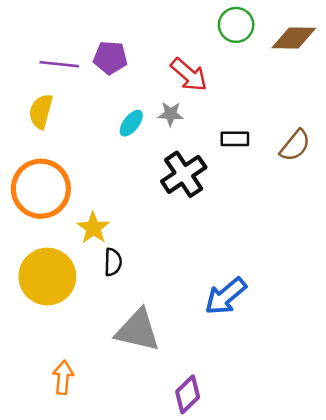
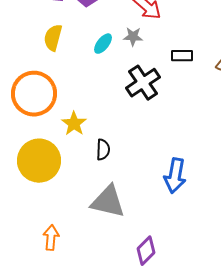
yellow semicircle: (41, 111) -> (53, 38), moved
black semicircle: (113, 262) -> (103, 150), moved
blue arrow: (226, 296) -> (175, 176), turned -40

